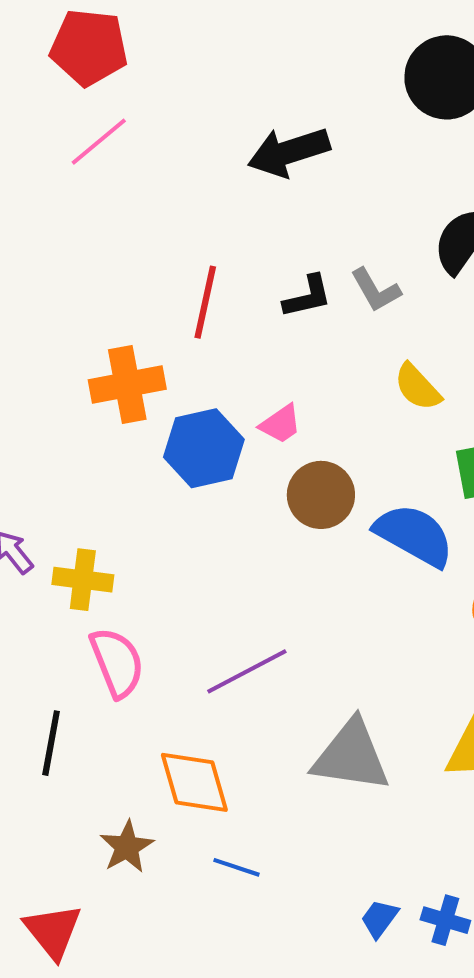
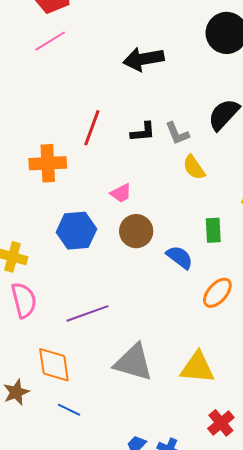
yellow semicircle: (417, 387) -> (194, 167), moved
blue hexagon: (204, 448) -> (76, 231), moved
blue semicircle: (414, 535) -> (180, 257), size x0.7

